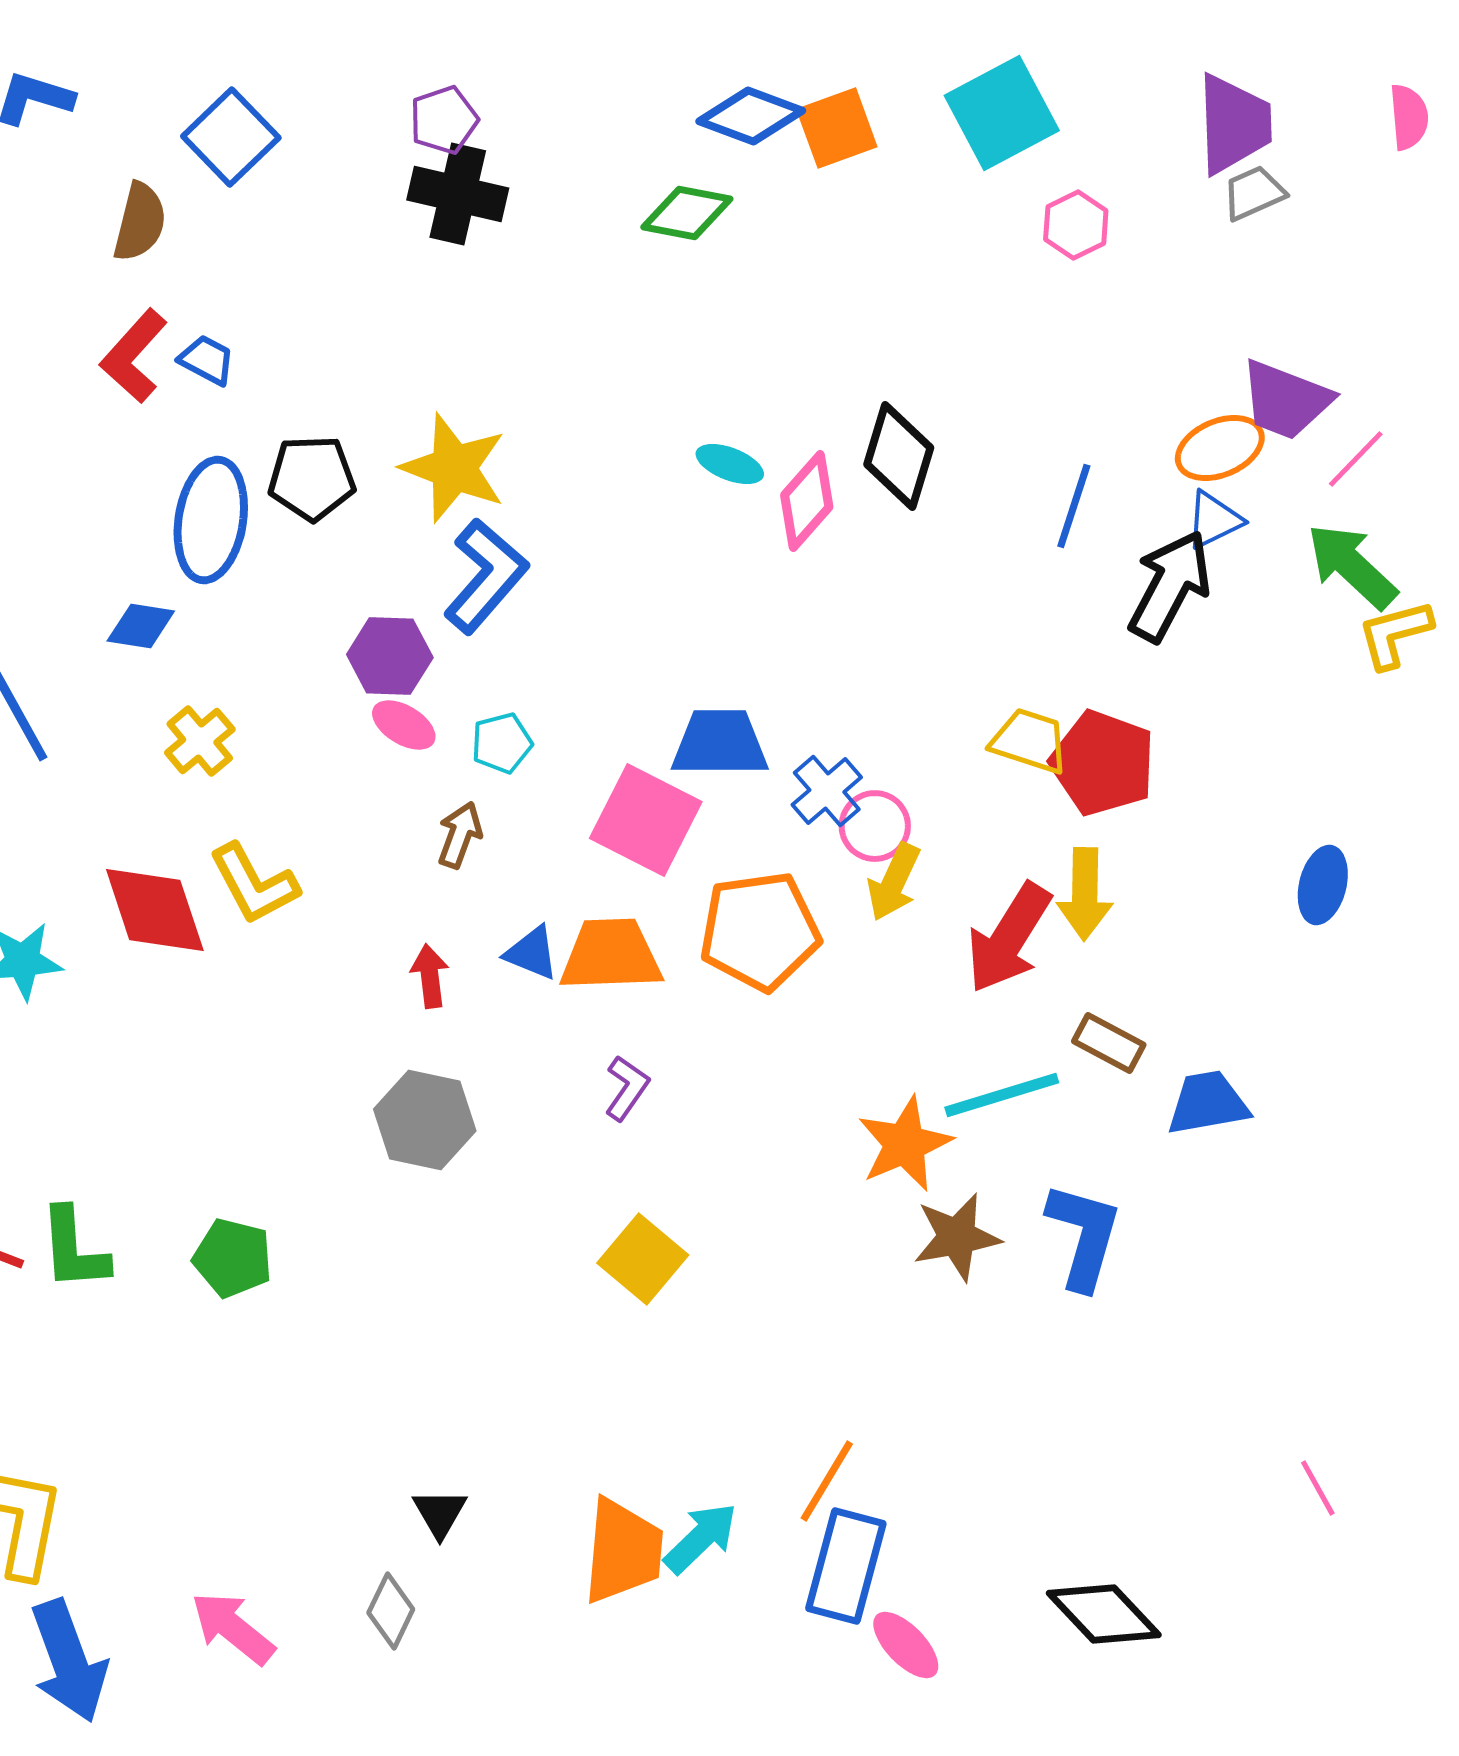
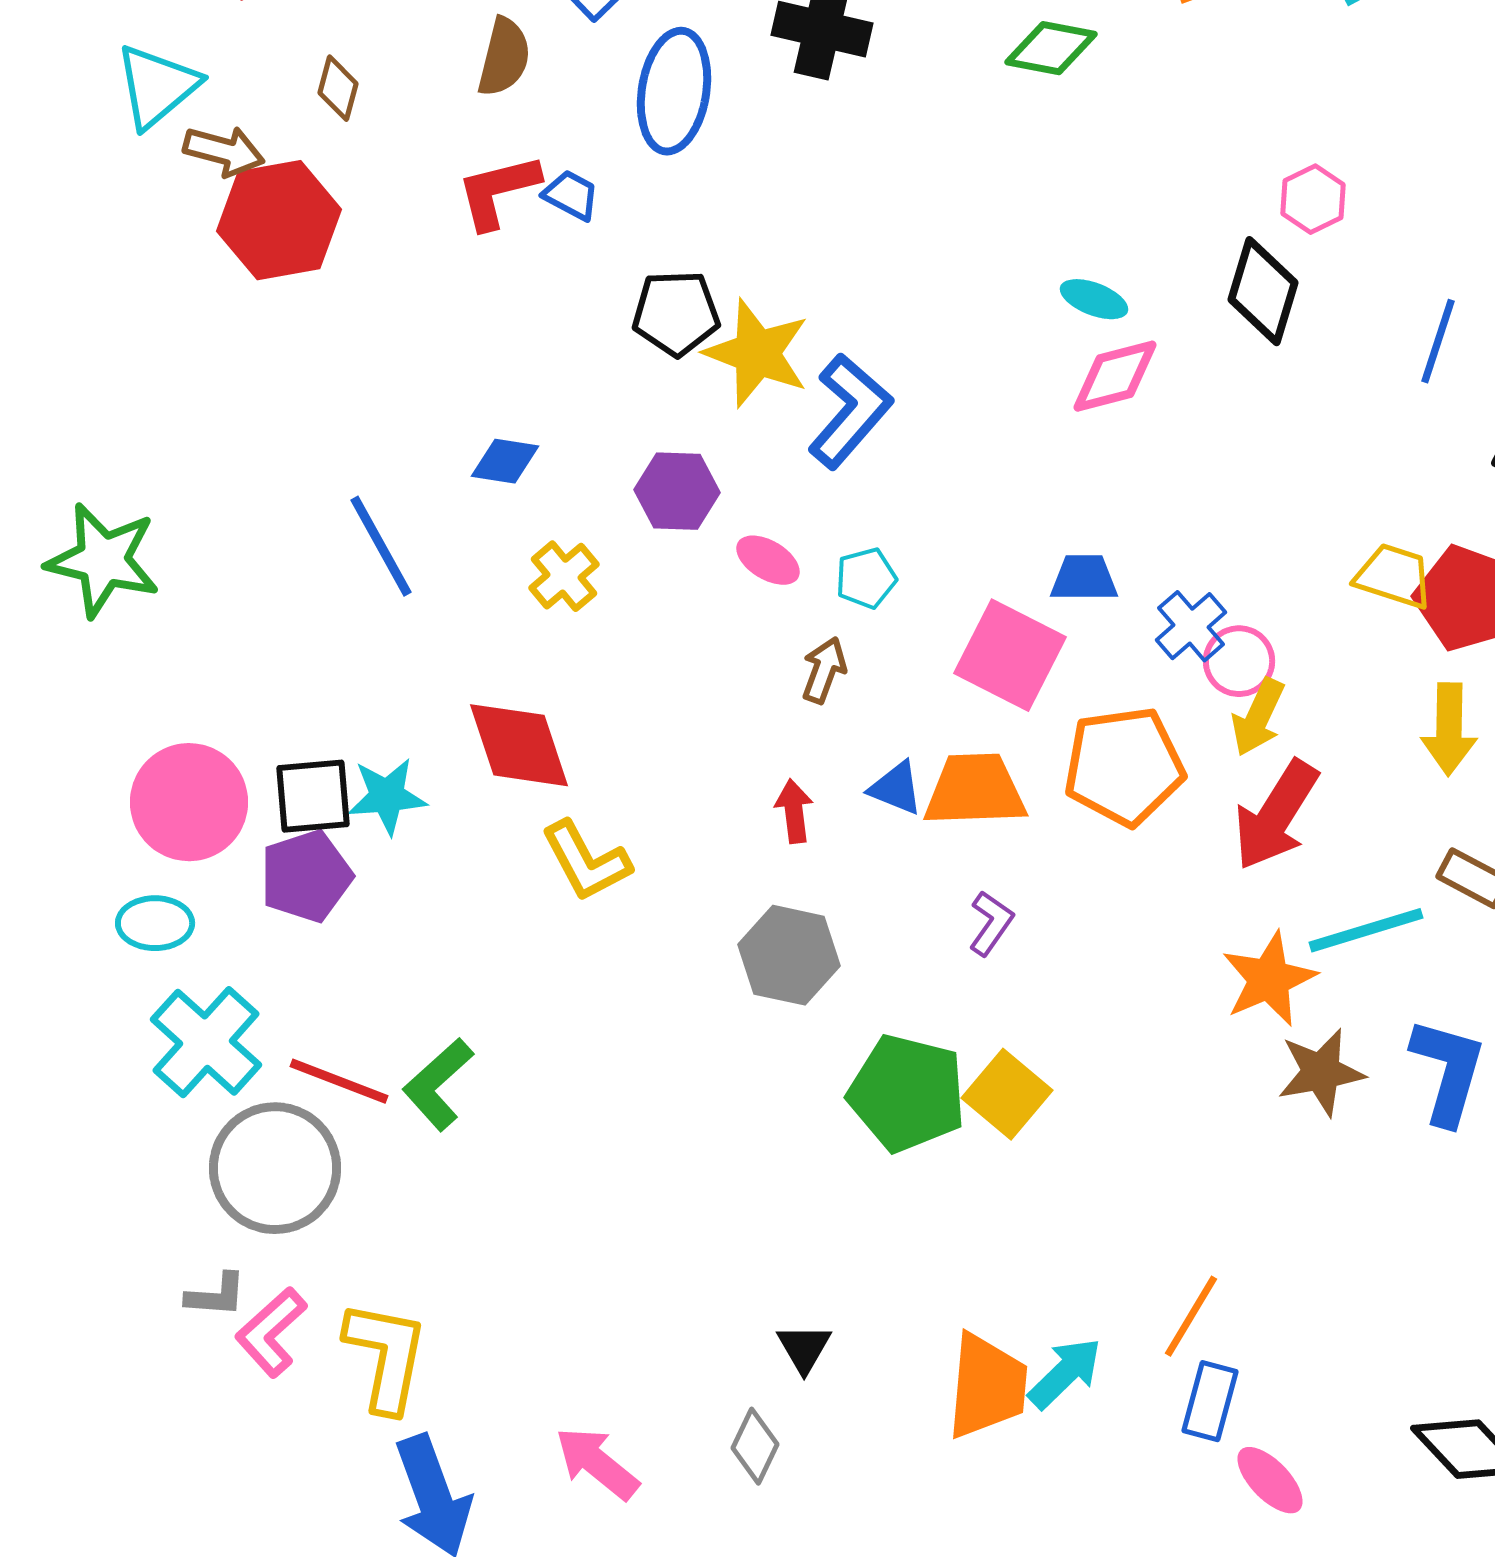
pink hexagon: (1076, 225) -> (1313, 199), moved
red L-shape: (134, 356) -> (498, 191), turned 34
yellow star: (454, 468) -> (757, 353), moved
pink diamond: (807, 501) -> (1115, 376), moved, turned 34
blue ellipse: (211, 520) -> (674, 91), moved
purple hexagon: (390, 656) -> (677, 491), moved
blue trapezoid: (720, 743) -> (1084, 578), size x0.7
yellow L-shape: (254, 884) -> (586, 861), moved
red arrow: (1009, 938) -> (1276, 815), moved
green L-shape: (74, 1249) -> (438, 1084), turned 52
green pentagon: (233, 1258) -> (907, 1093), moved, size x1.5
blue rectangle: (846, 1566) -> (1210, 1401), size x0.7

